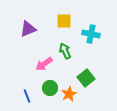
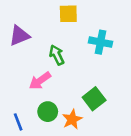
yellow square: (64, 21) -> (68, 14), moved
green arrow: (65, 51) -> (57, 55), moved

